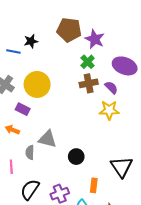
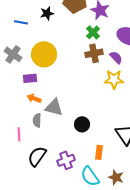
black star: (31, 41) -> (47, 13), moved
purple rectangle: (23, 109) -> (30, 78), turned -32
orange arrow: (12, 130) -> (34, 98), moved

